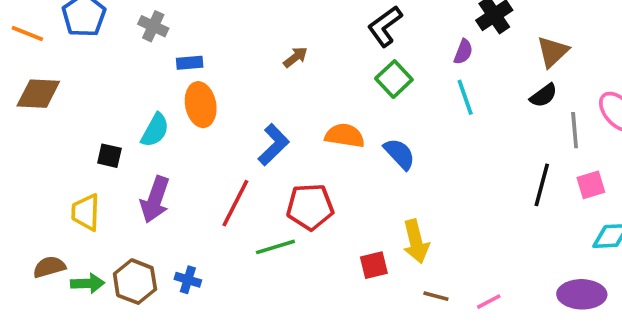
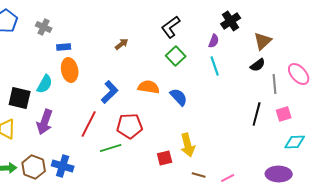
black square: (109, 156) -> (20, 98), size x1.6
blue cross: (188, 280) -> (63, 166), size x1.5

